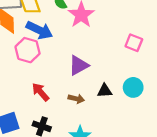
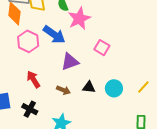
blue arrow: (39, 30) -> (54, 35), moved
pink square: (134, 43) -> (102, 48), moved

